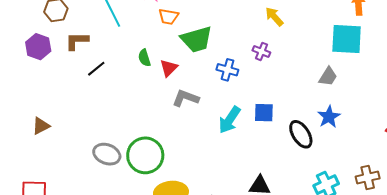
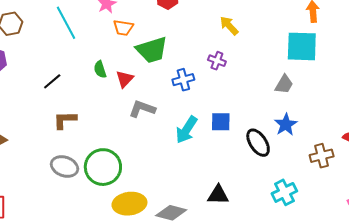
brown L-shape: (77, 41) -> (65, 120), moved
blue cross: (227, 70) -> (183, 80), turned -30
brown cross: (368, 177) -> (322, 156), moved

